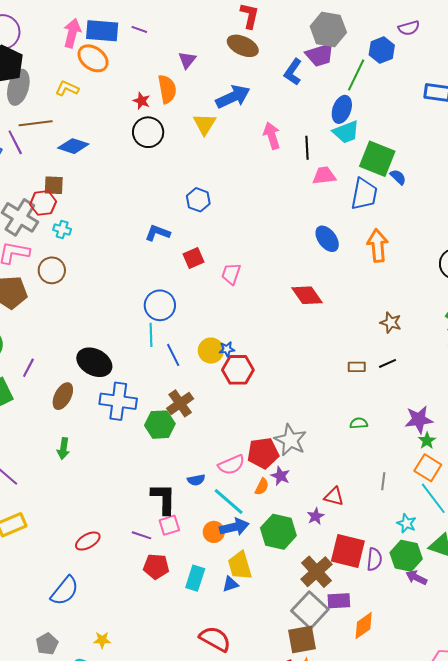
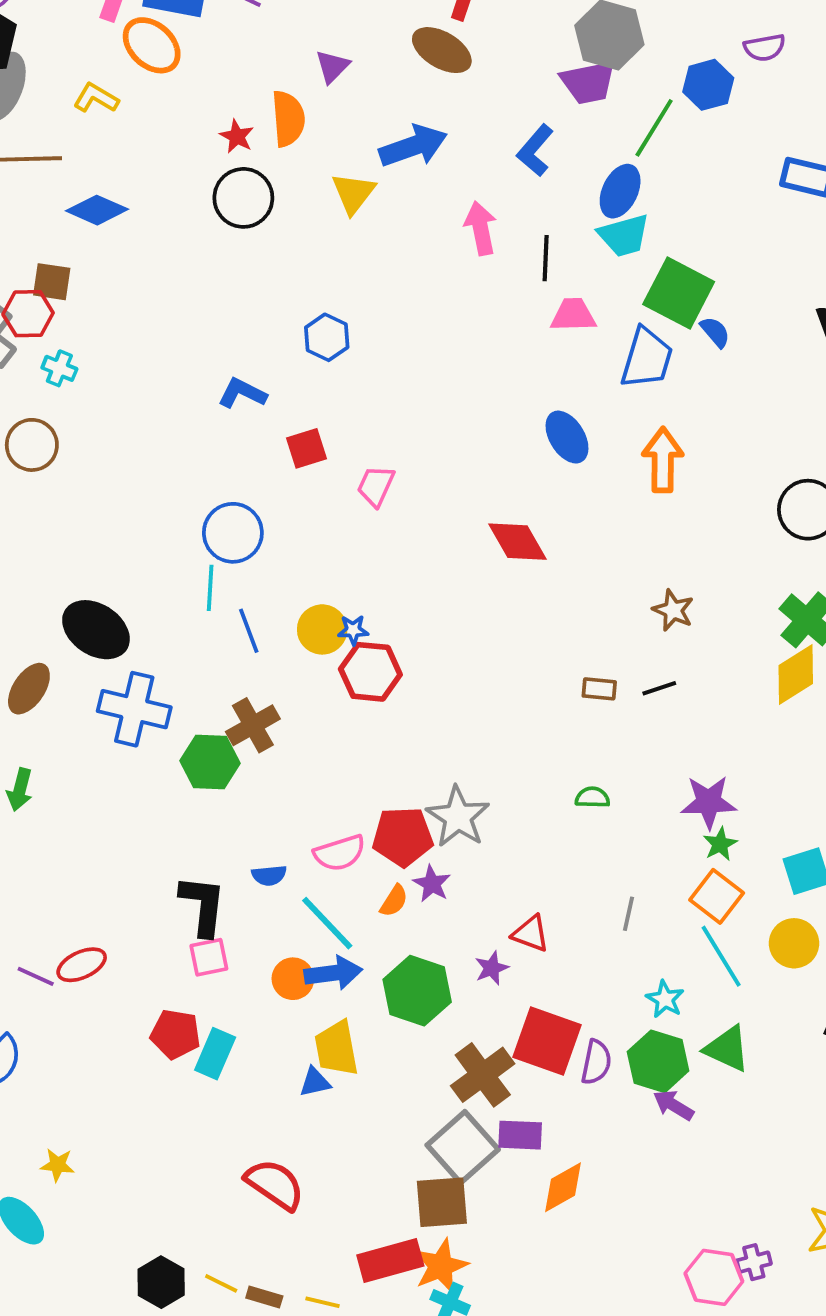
blue L-shape: (293, 72) -> (535, 150), moved
purple line: (142, 535) -> (36, 976), moved
red ellipse: (88, 541) -> (82, 965), moved
cyan rectangle: (195, 578) -> (215, 1054), moved

